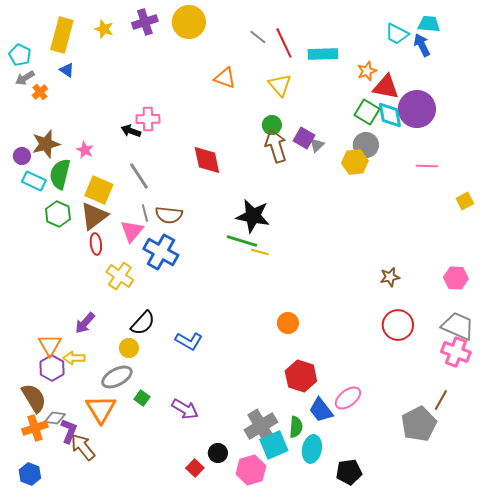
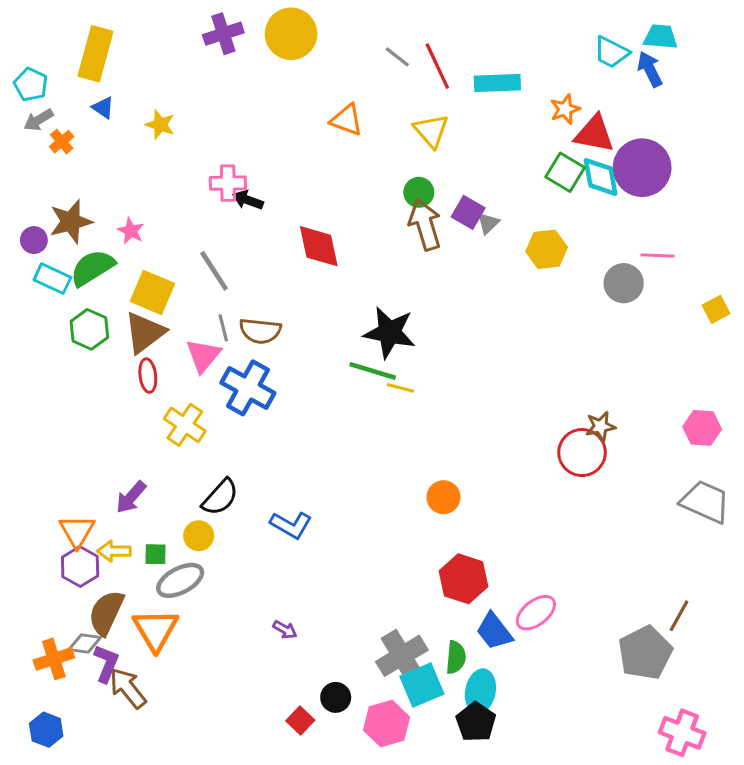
yellow star: (104, 29) -> (160, 125), moved
black arrow: (131, 131) -> (248, 200), moved
gray circle: (366, 145) -> (624, 283), moved
green semicircle: (60, 174) -> (92, 268), turned 44
red circle: (398, 325) -> (582, 453), moved
pink cross: (456, 352) -> (682, 733), moved
brown semicircle: (34, 398) -> (106, 613), moved, turned -124
green square: (142, 398) -> (156, 554), moved, turned -35
purple arrow: (185, 409) -> (285, 630), size x0.6
black pentagon: (349, 472) -> (476, 722), moved, turned -30

